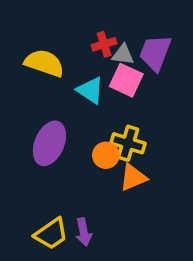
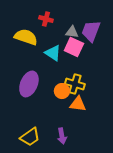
red cross: (104, 44) -> (46, 19), moved, turned 32
orange triangle: (133, 177) -> (78, 104), turned 30
purple arrow: (84, 232) -> (62, 136), moved

